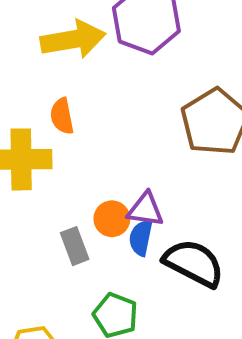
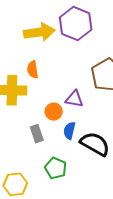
purple triangle: (145, 210) -> (74, 99), moved
orange circle: (112, 219) -> (54, 112), moved

